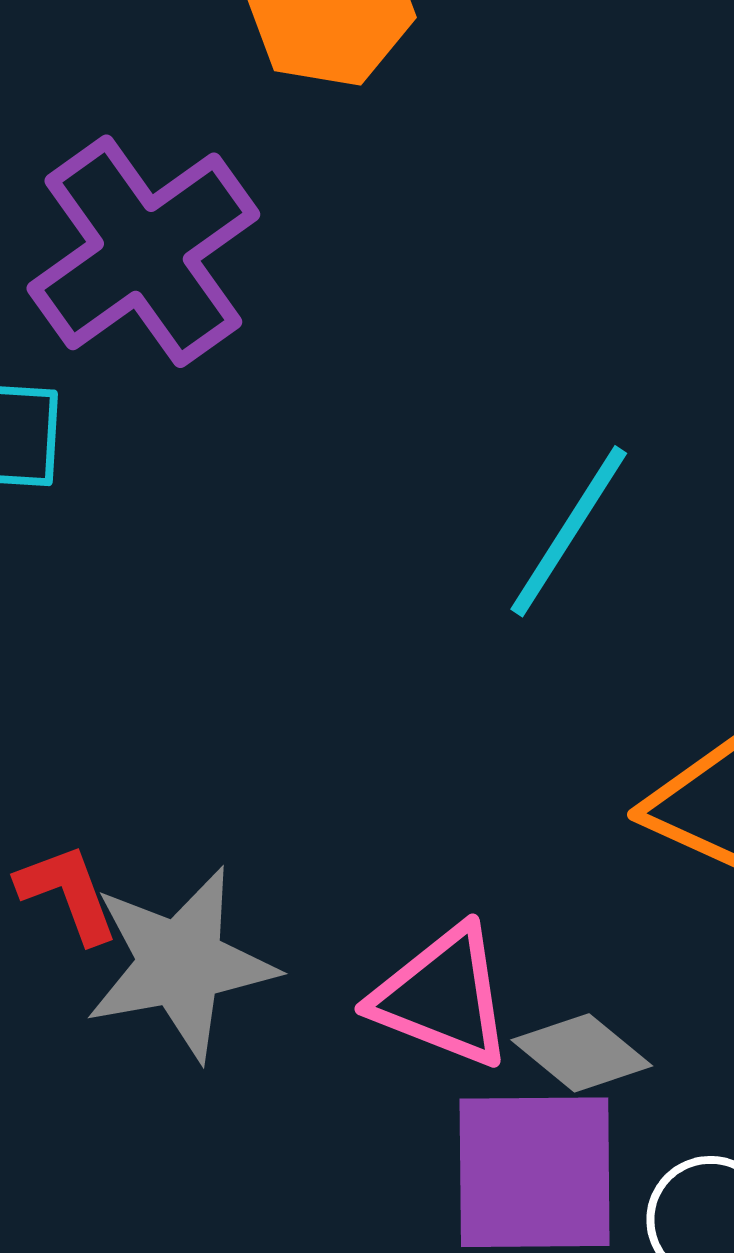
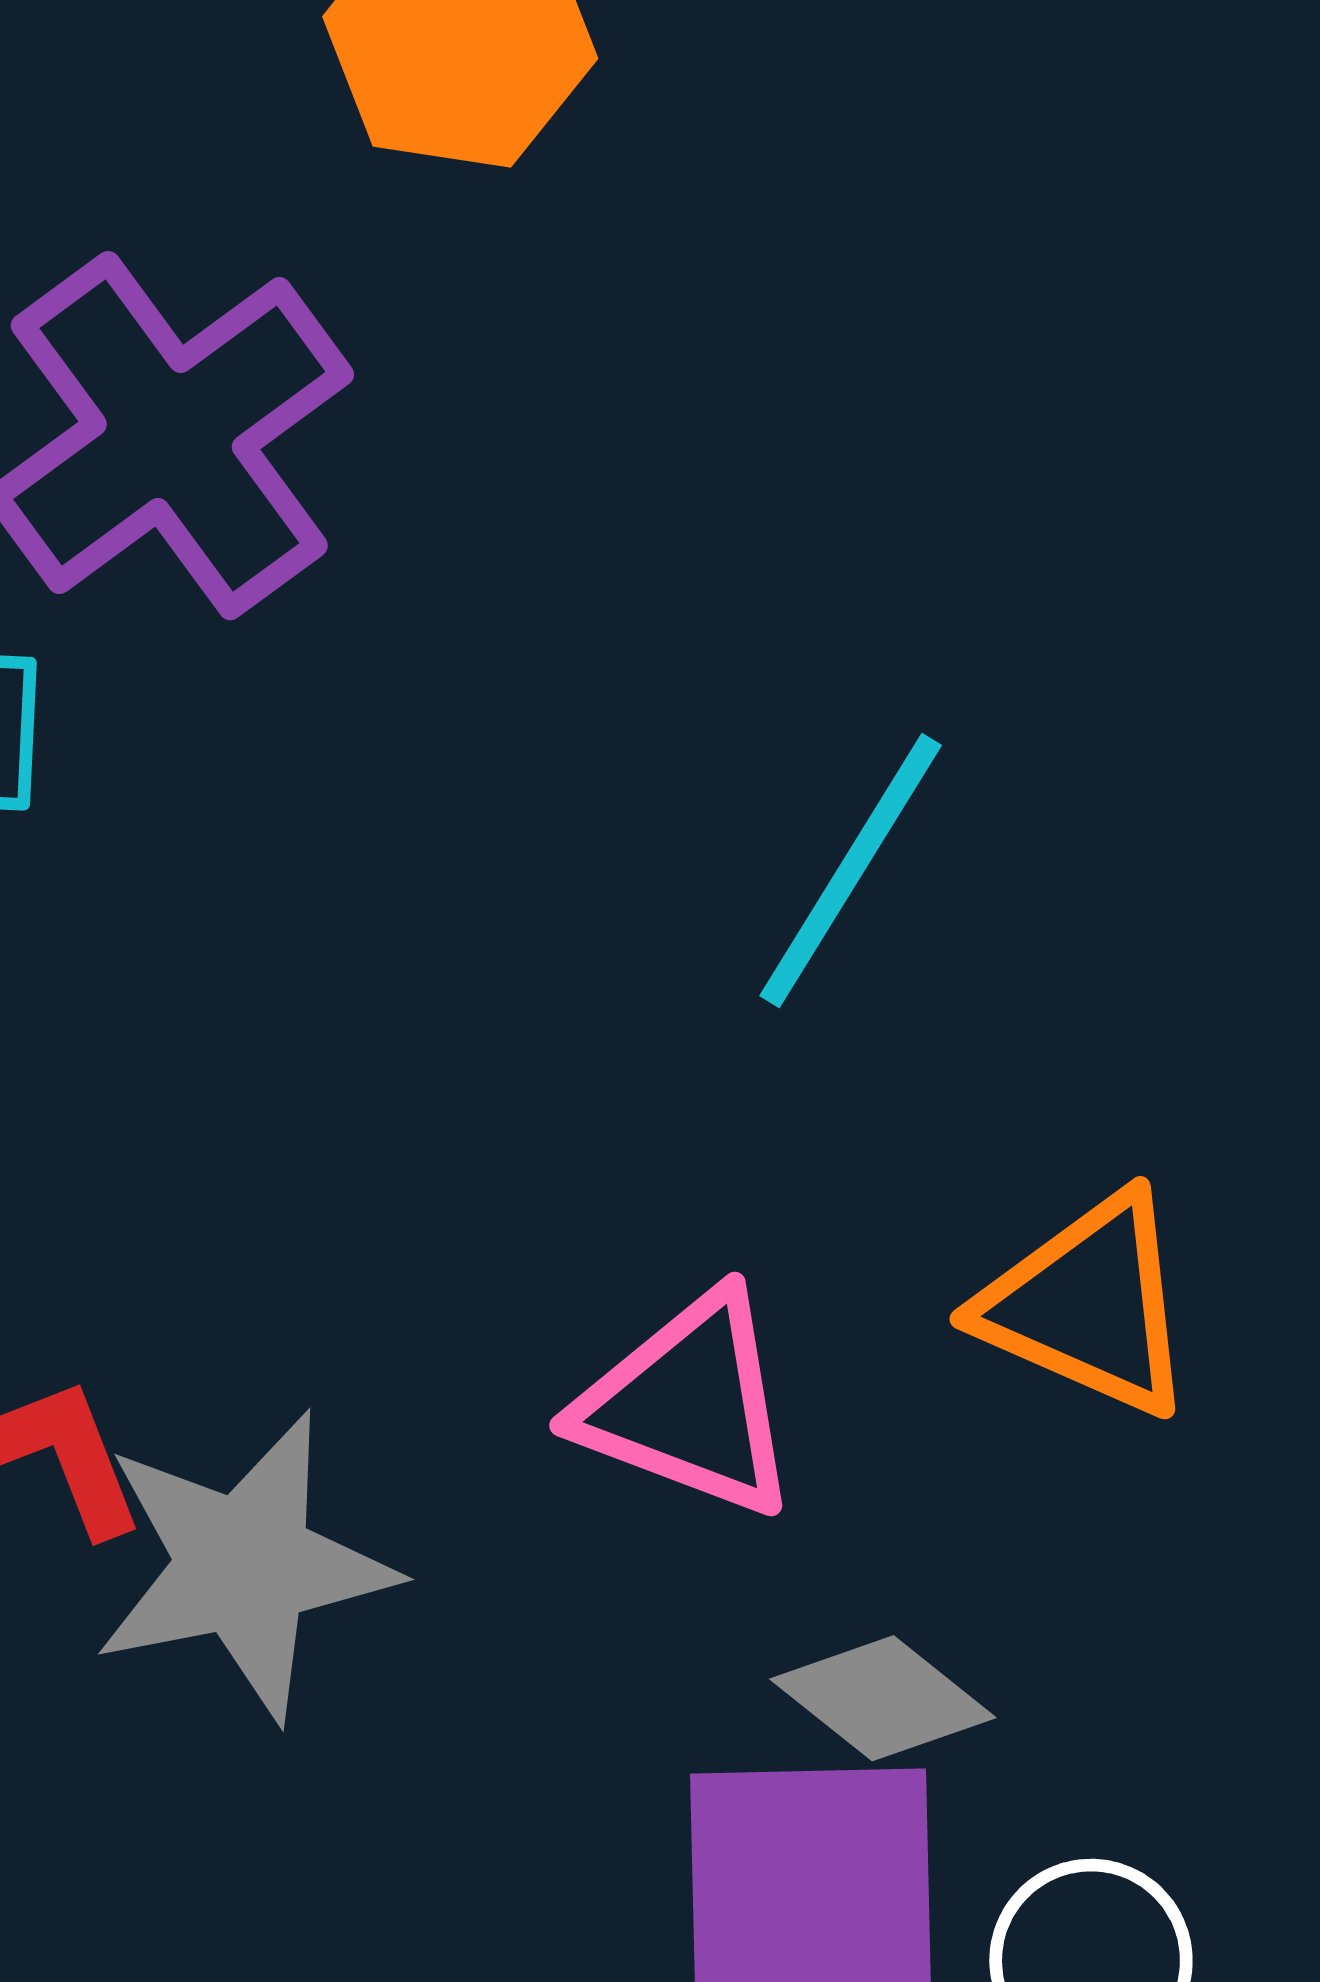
pink triangle: (443, 997) -> (689, 1405), moved

